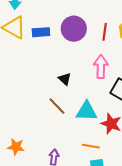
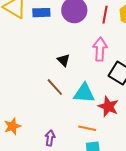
orange star: (16, 147) -> (12, 126), turned -30

